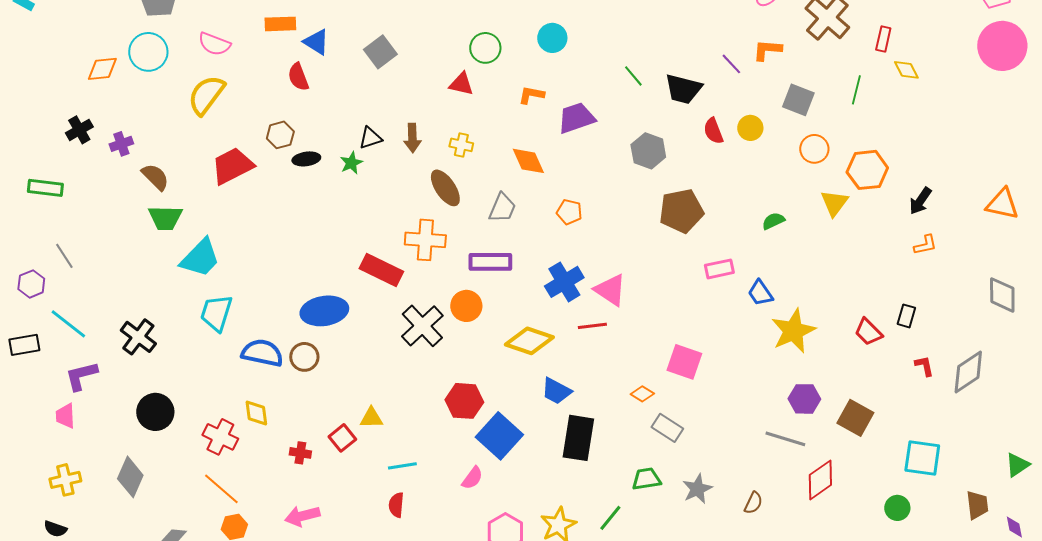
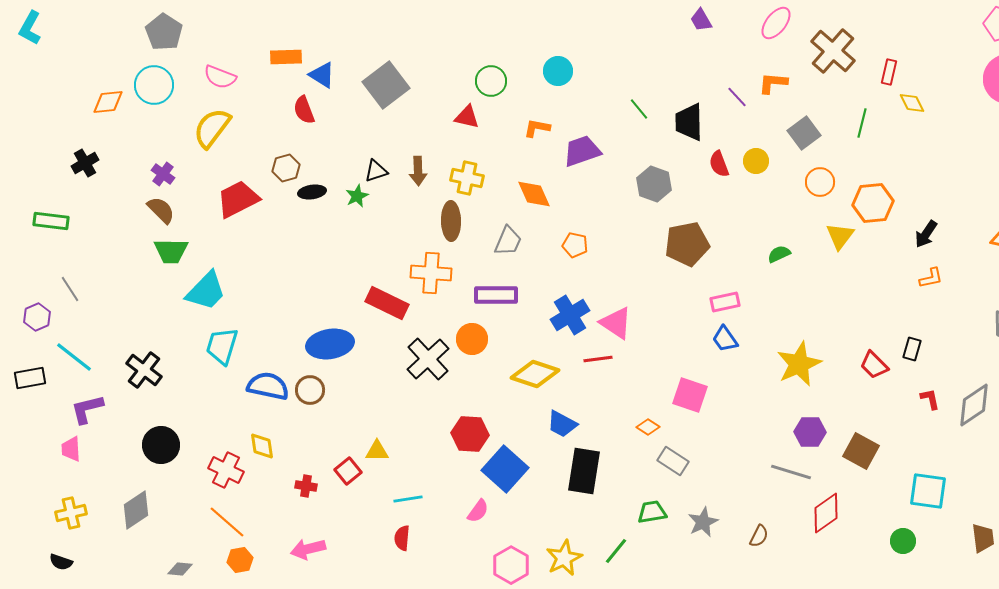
gray square: (380, 52) -> (386, 85), size x1.4
black trapezoid: (683, 89) -> (689, 122), turned 75
gray square: (798, 100) -> (804, 133), turned 32
purple cross: (121, 144) -> (163, 174), moved, turned -35
yellow cross: (461, 145) -> (467, 178), size x1.4
brown ellipse: (445, 188) -> (451, 221), turned 33
blue trapezoid: (760, 293) -> (725, 339), moved
gray diamond: (130, 477) -> (136, 510), turned 33

